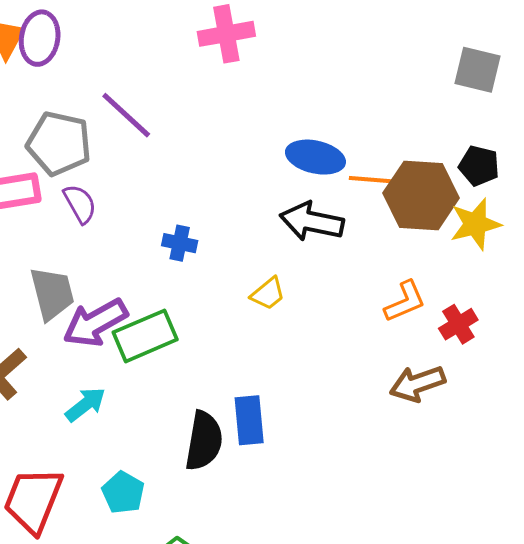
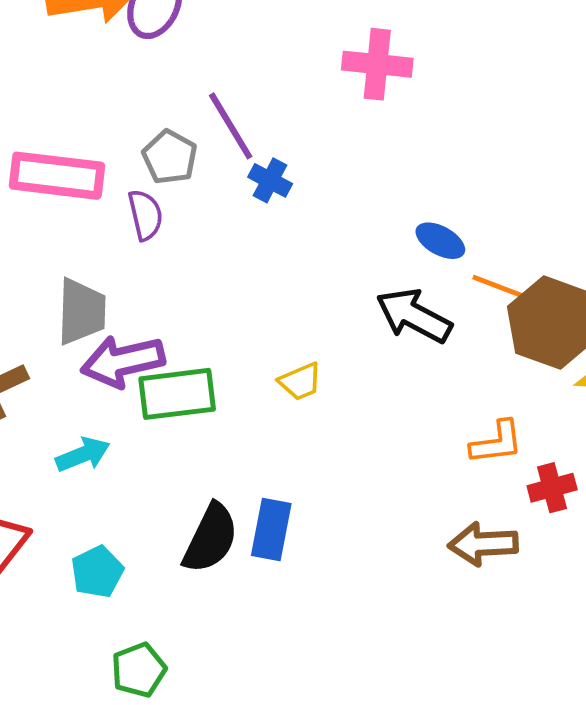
gray pentagon: (59, 143) -> (170, 157), moved, size x0.7
blue ellipse: (315, 157) -> (440, 241), size x0.7
blue cross: (180, 243) -> (270, 180), moved
yellow trapezoid: (268, 294) -> (300, 381), moved

